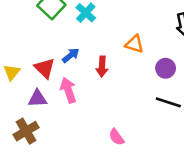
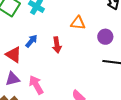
pink arrow: (68, 90) -> (36, 85), moved

